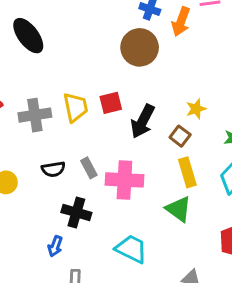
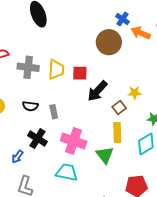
orange arrow: (181, 22) -> (141, 33), turned 78
pink cross: (124, 180) -> (74, 141), moved
cyan trapezoid: (131, 249) -> (67, 172), turned -30

